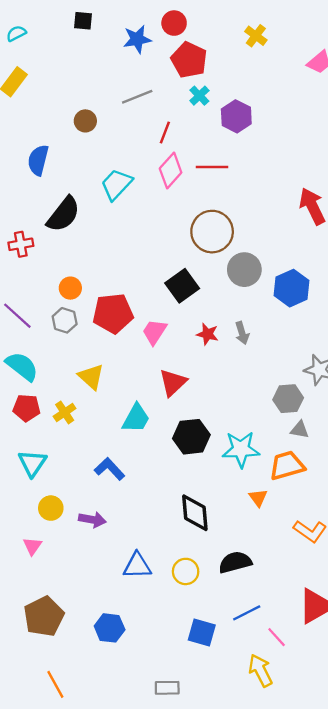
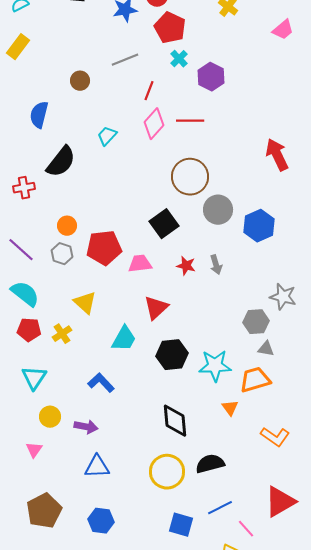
cyan trapezoid: (116, 184) -> (107, 136), size x0.7
pink trapezoid: (154, 332) -> (140, 264), turned 50
blue triangle: (137, 566) -> (97, 467), moved
yellow circle: (186, 571) -> (167, 472), size x1.5

